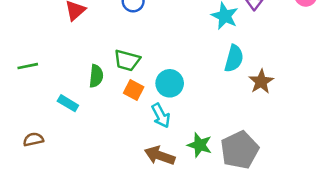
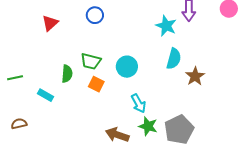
green line: (28, 66) -> (15, 78), moved
cyan circle: (170, 83) -> (127, 67), moved
cyan arrow: (161, 116) -> (139, 103), moved

